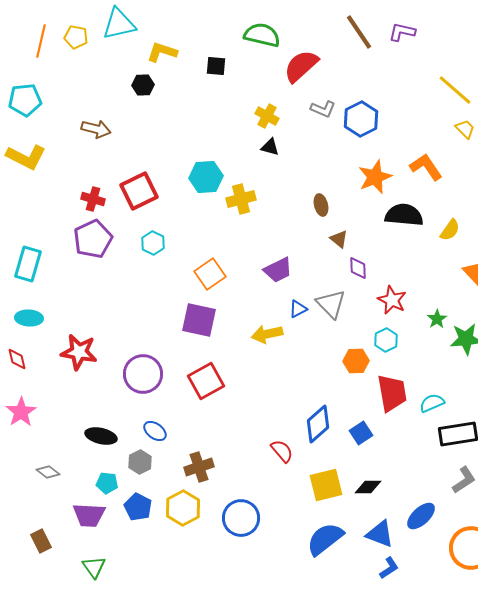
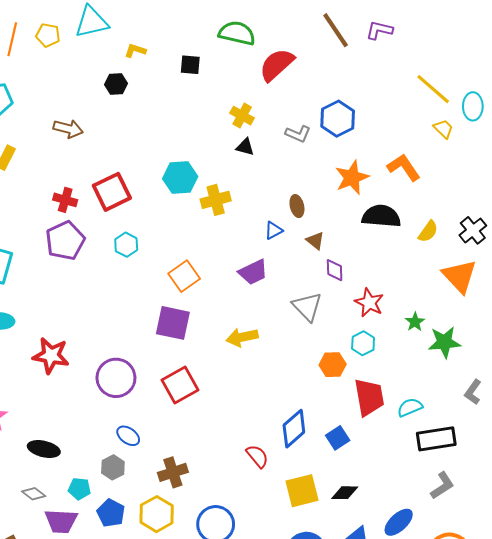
yellow L-shape: (162, 52) -> (135, 50), size x0.7
gray L-shape: (323, 109) -> (298, 134), moved
blue triangle: (298, 309) -> (274, 230), moved
black ellipse: (101, 436) -> (44, 449), moved
gray diamond: (48, 472) -> (34, 494), moved

